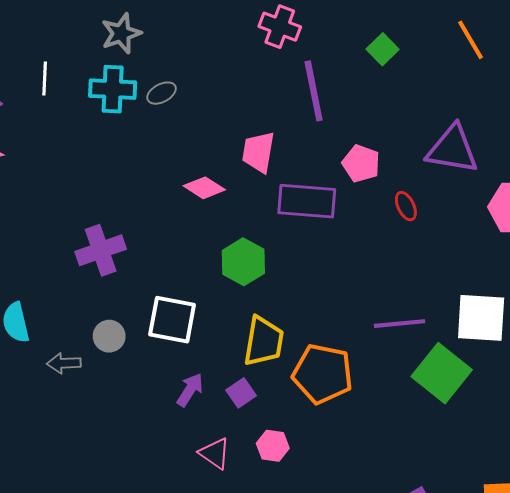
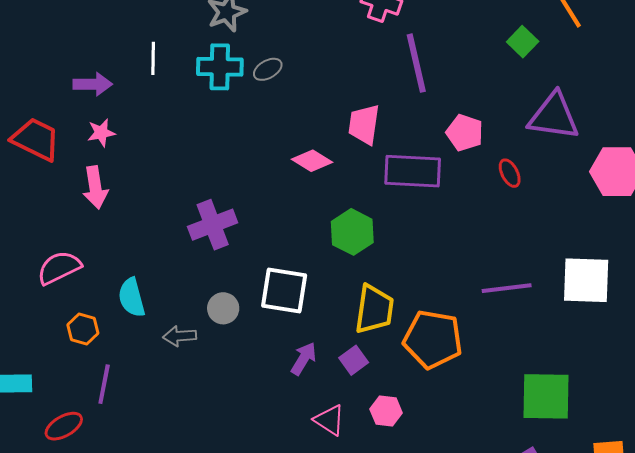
green square: (383, 49) -> (523, 42), moved
green square: (442, 373) -> (546, 396), moved, turned -36

